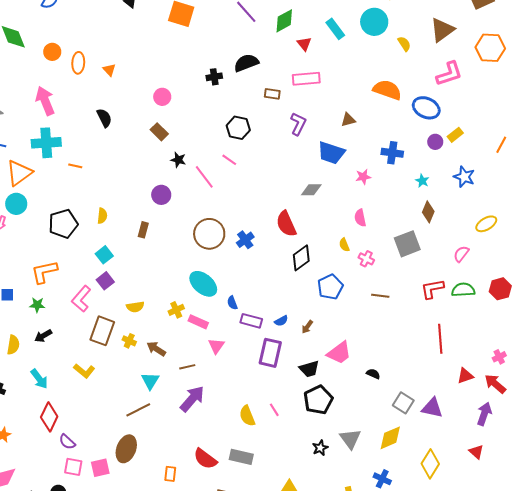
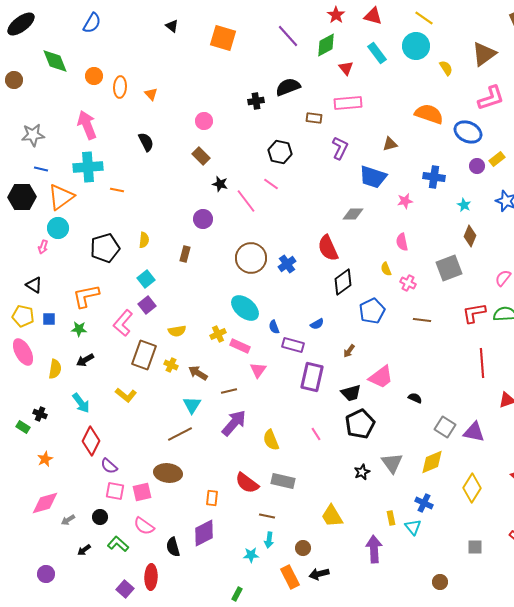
blue semicircle: (281, 321) -> (317, 324), moved
yellow semicircle: (247, 416) -> (271, 440), moved
brown ellipse: (126, 449) -> (168, 473), turned 76

